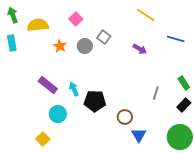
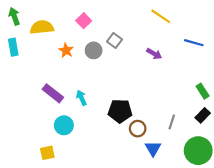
gray line: (156, 93) -> (172, 122), moved
black pentagon: (95, 101) -> (120, 111), moved
yellow square: (43, 139) -> (47, 153), turned 32

